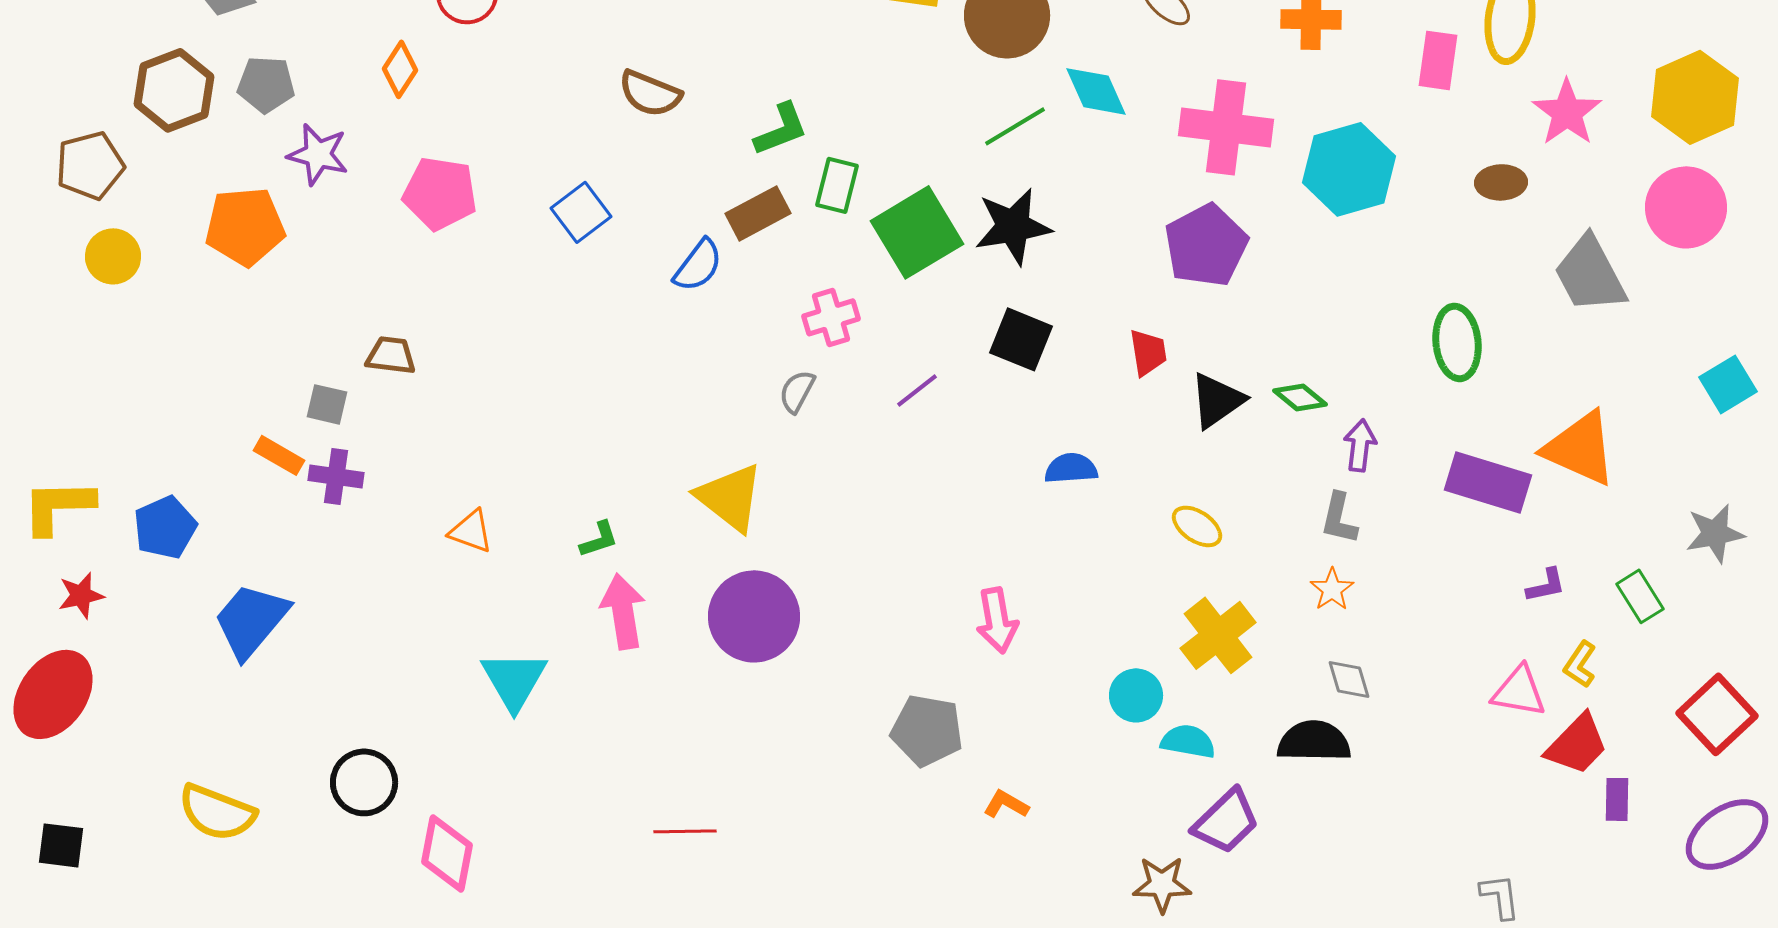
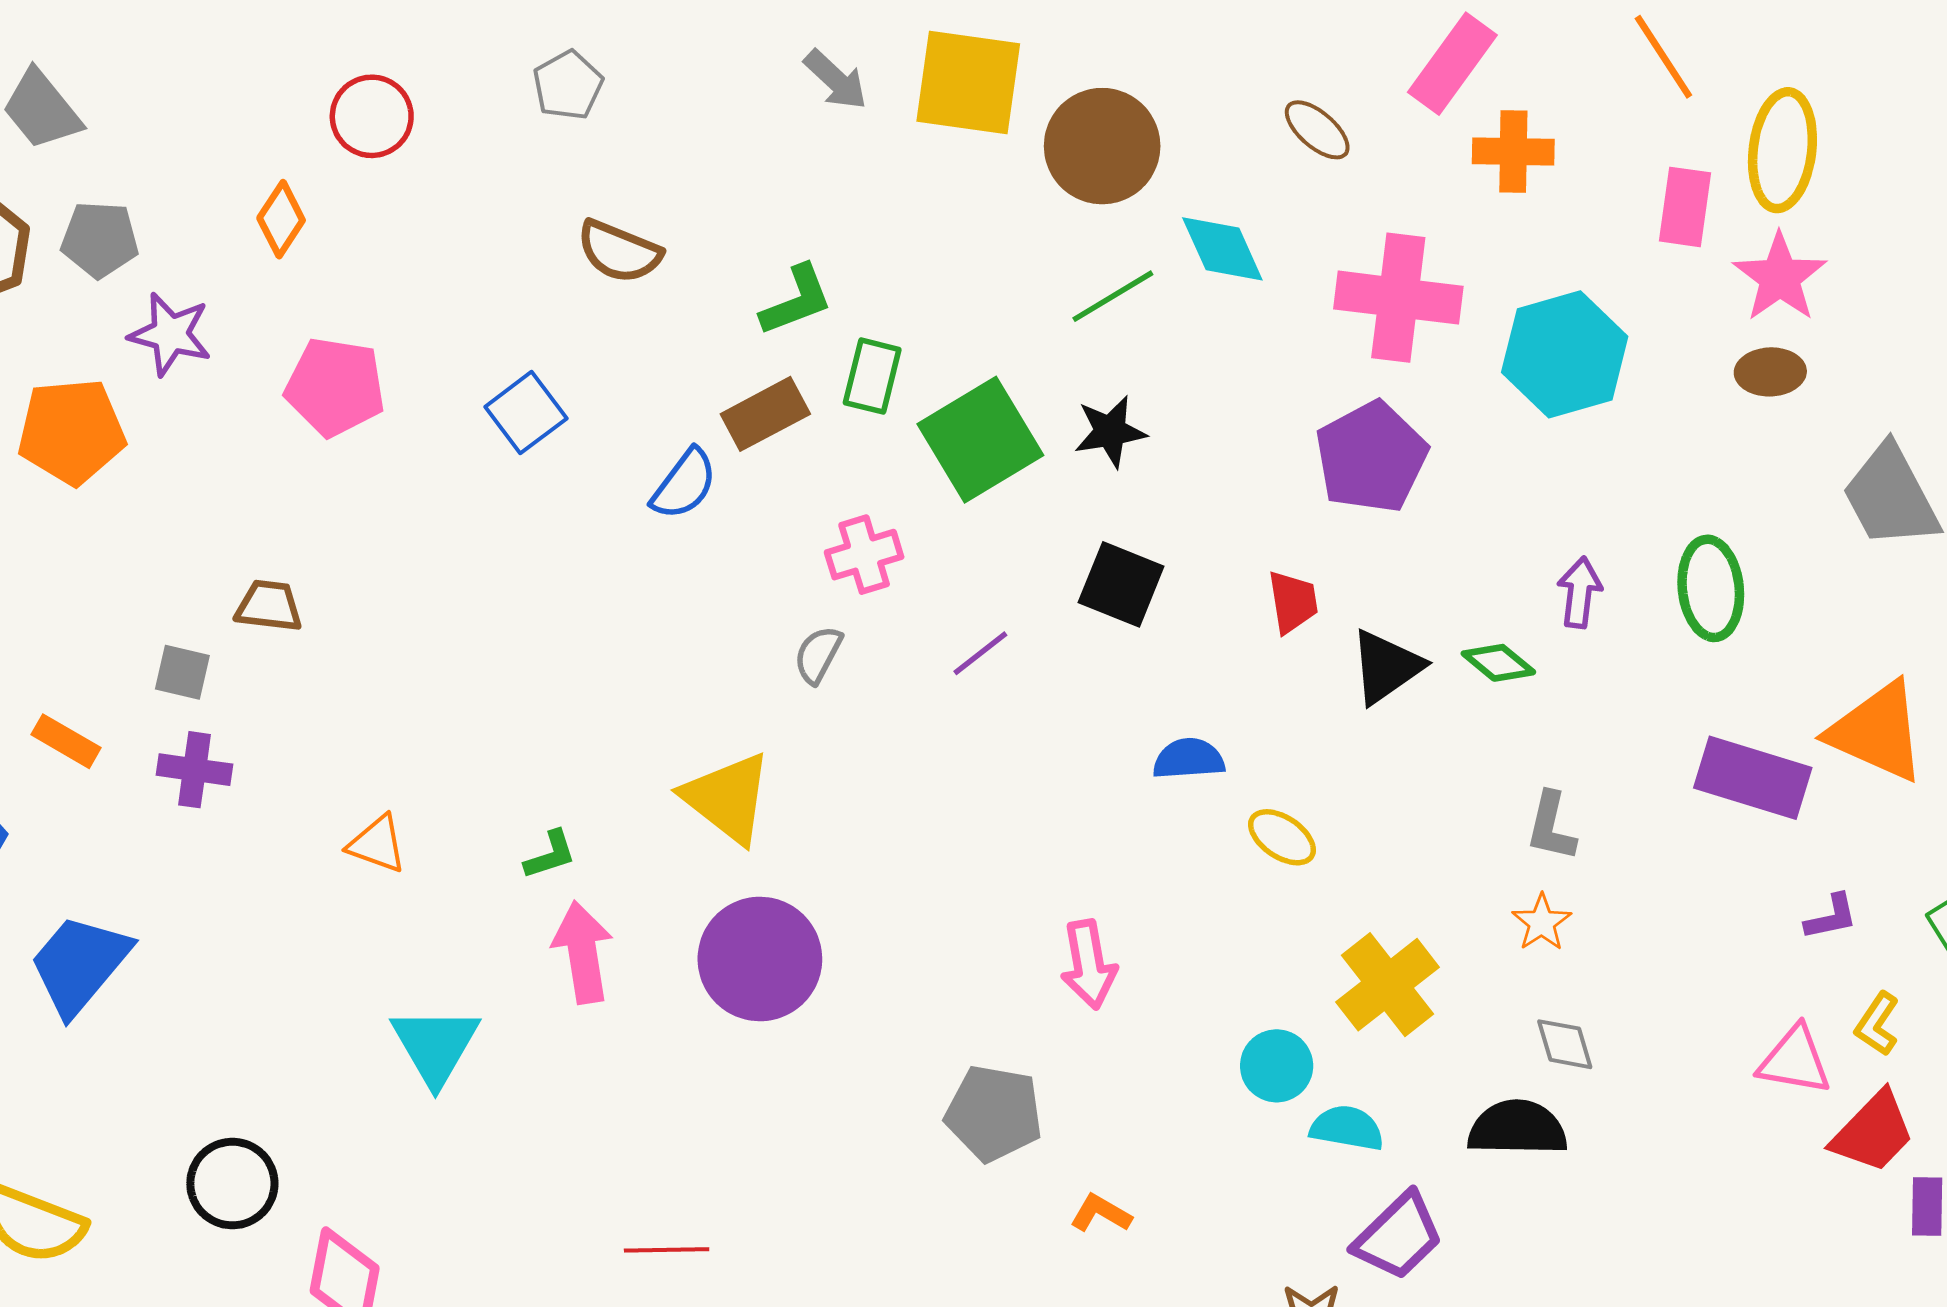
pink star: (1567, 112) -> (1780, 277), moved
black star: (1013, 226) -> (1110, 431), size x0.7
purple arrow: (1360, 445) -> (1580, 592), moved
orange rectangle: (279, 455) -> (66, 741), moved
yellow ellipse: (1197, 526) -> (1282, 837), moved

